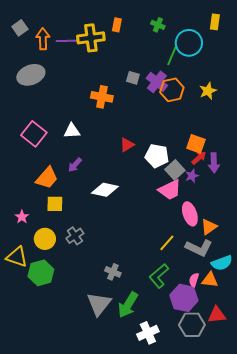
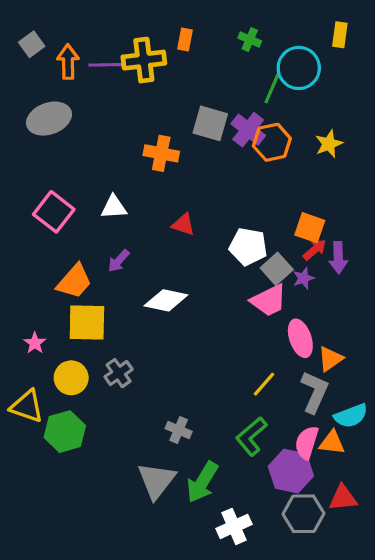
gray square: (133, 78) -> (210, 123), size x1.6
red triangle: (127, 145) -> (183, 224), moved, turned 49
yellow square: (55, 204) -> (87, 322), size x1.5
gray L-shape: (199, 248) -> (315, 392), turned -92
pink semicircle: (194, 280) -> (307, 443), size x1.5

